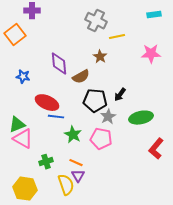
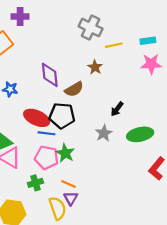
cyan rectangle: (154, 15) -> (148, 41), moved
black pentagon: (95, 101) -> (62, 116), moved
pink pentagon: (101, 139) -> (46, 158), moved

